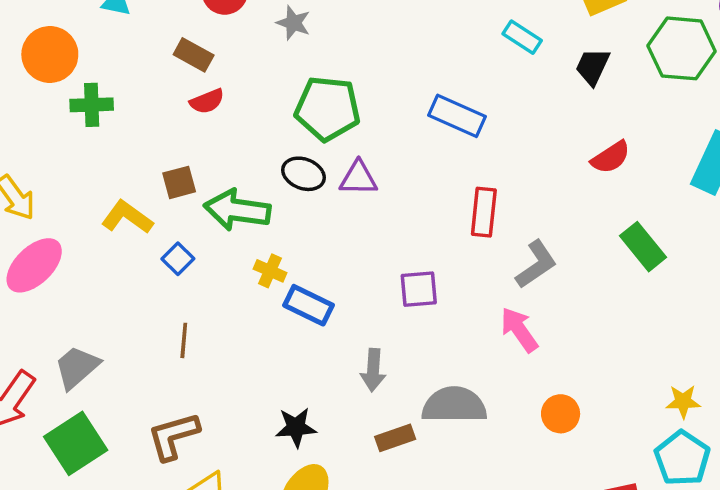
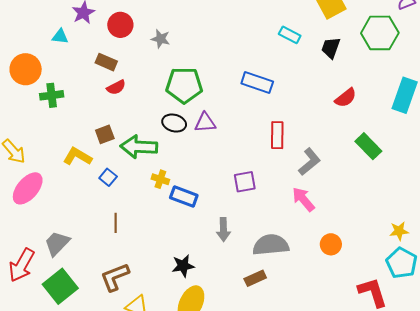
brown rectangle: (395, 438) -> (255, 278), moved

